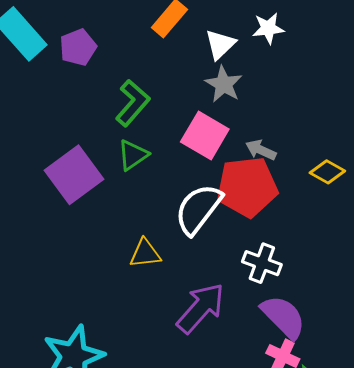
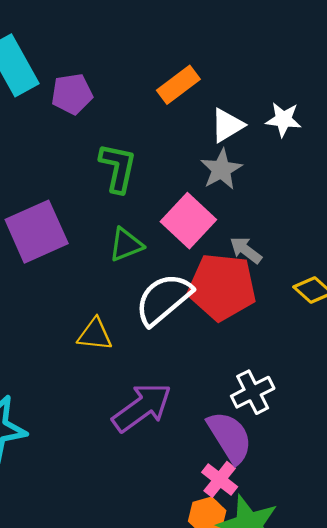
green L-shape: (133, 103) -> (118, 168), turned -42
green triangle: (133, 155) -> (126, 245), moved
white cross: (262, 263) -> (253, 392), moved, turned 30

